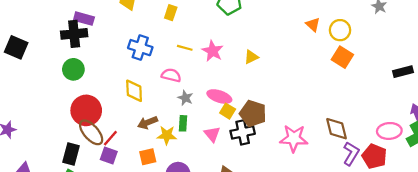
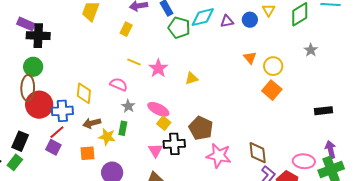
purple rectangle: (84, 19) -> (26, 24), moved
blue cross: (140, 48) -> (62, 111), moved, turned -30
brown pentagon: (253, 113) -> (201, 128), moved
brown ellipse: (91, 132) -> (28, 88), moved, turned 35
pink triangle: (212, 134) -> (155, 150), moved

